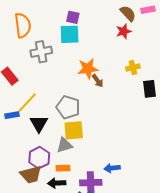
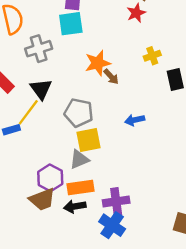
black triangle: (39, 124) -> (41, 89), moved
orange rectangle: (63, 168) -> (80, 187), size x1.5
blue arrow: (112, 168) -> (135, 120), moved

